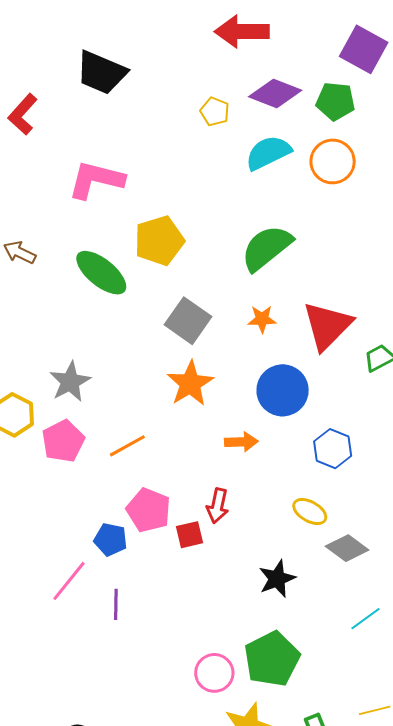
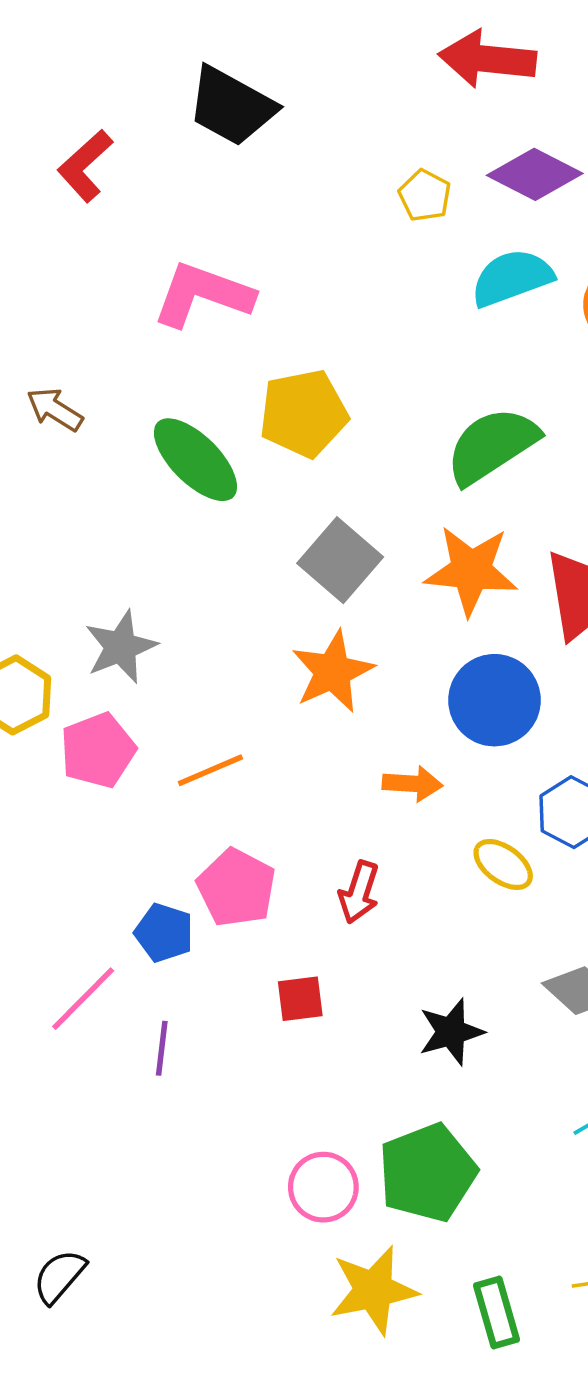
orange star: (262, 319) -> (471, 571), size x1.8
yellow ellipse: (310, 511) -> (503, 864), moved
red square: (189, 535) -> (300, 999), moved

